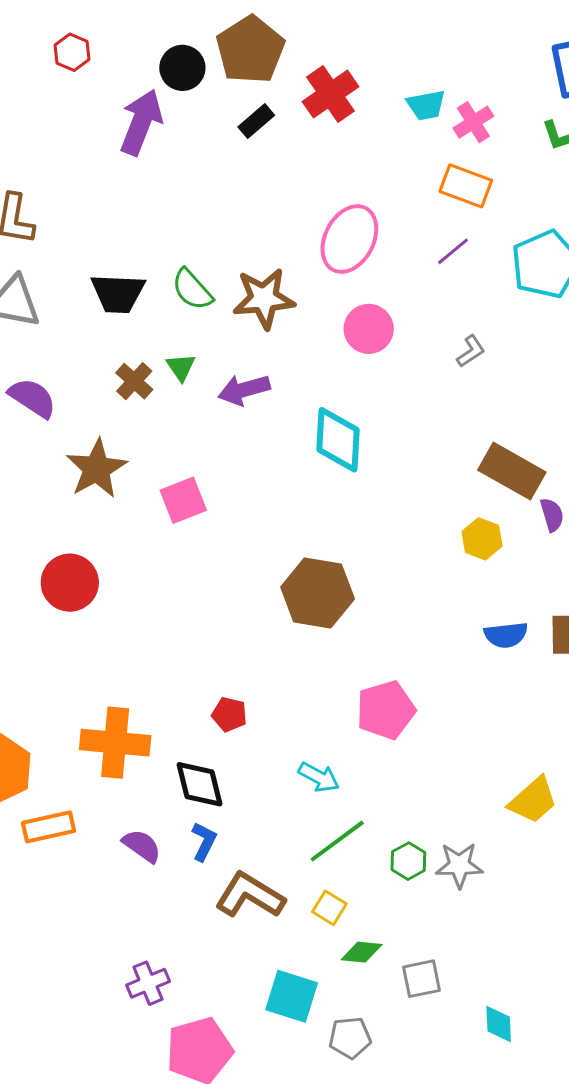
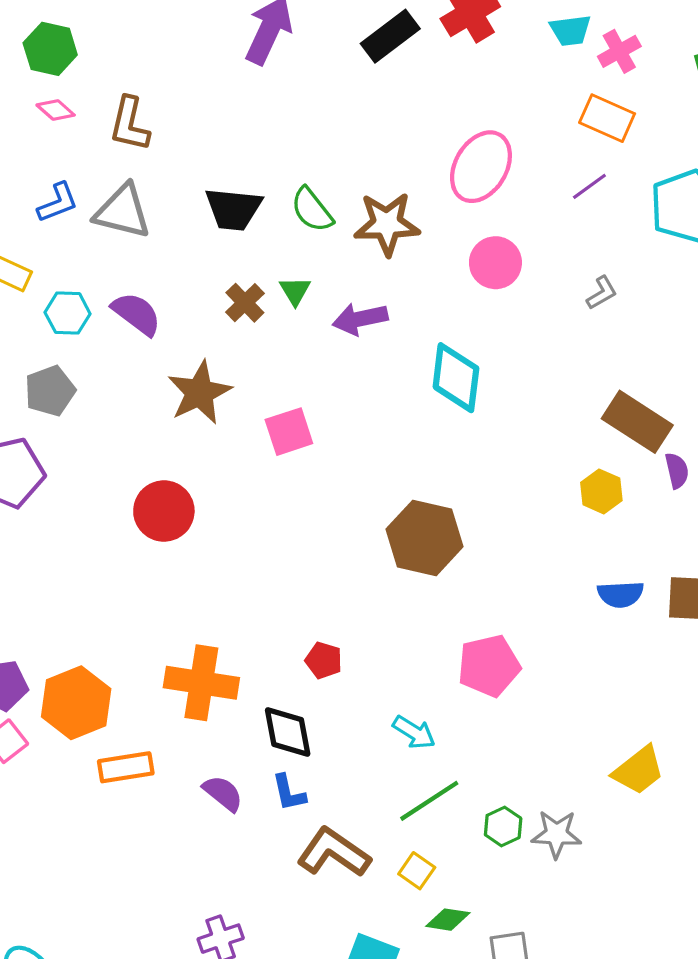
black rectangle: (256, 121) -> (390, 36), size x1.5
blue L-shape: (204, 841) -> (289, 793), turned 138

